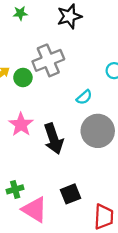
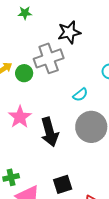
black star: (69, 16) -> (69, 32), moved

